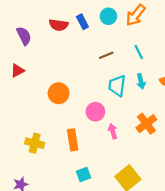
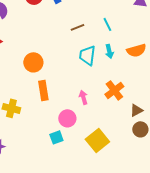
pink circle: (95, 112) -> (67, 118), moved
orange rectangle: (73, 140) -> (43, 90), moved

